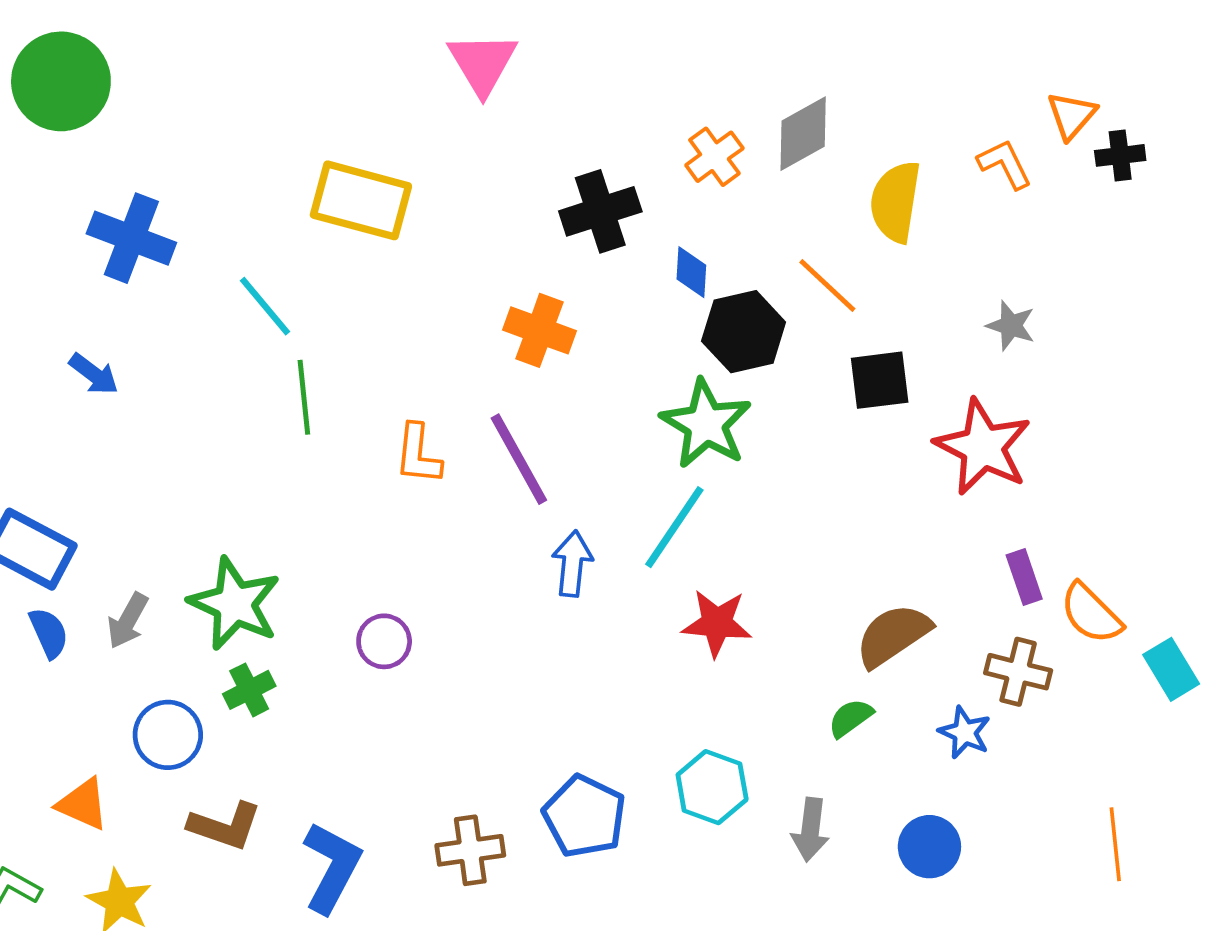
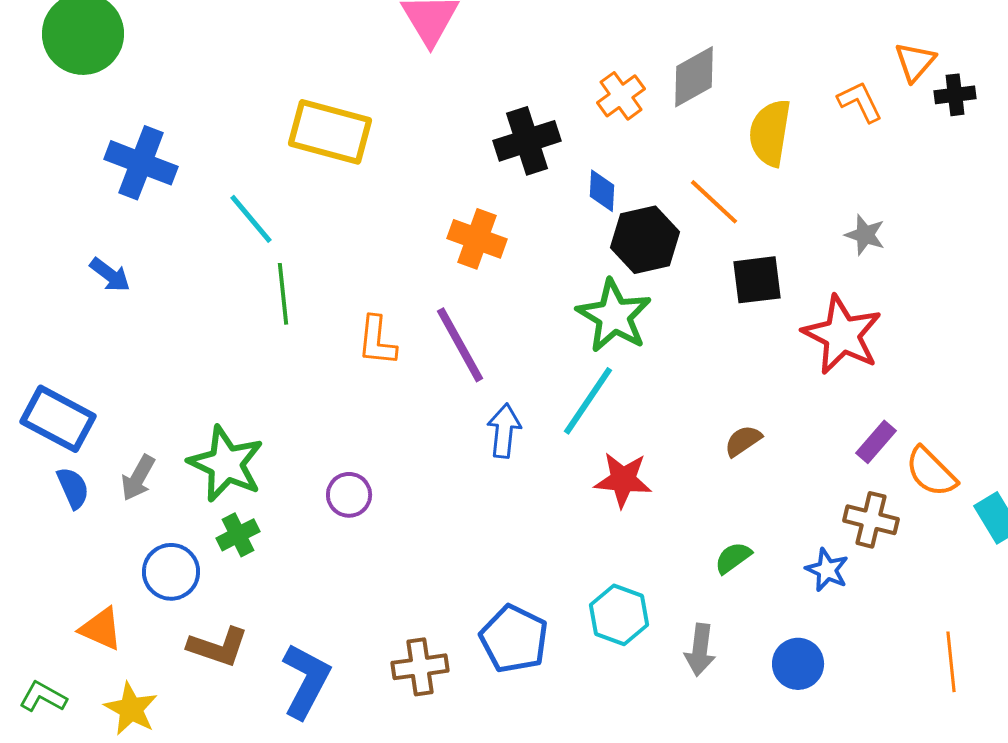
purple rectangle: (1024, 577) -> (876, 442), turned 60
brown semicircle: (893, 635) -> (743, 441), moved, size x0.6

